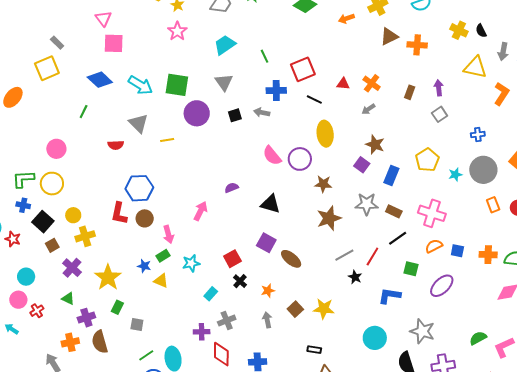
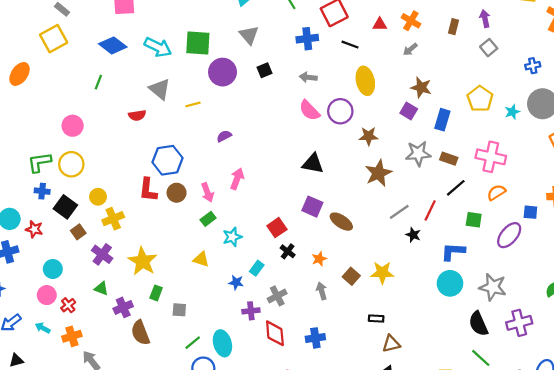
gray arrow: (262, 112) -> (308, 77), moved
purple semicircle: (232, 188) -> (224, 136), moved
pink arrow: (168, 234) -> (207, 192), moved
blue square: (457, 251) -> (530, 212), moved
green rectangle: (163, 256) -> (208, 219), moved
blue star: (144, 266) -> (236, 282), moved
cyan circle: (375, 338) -> (450, 283), moved
orange cross: (70, 342) -> (72, 336), moved

